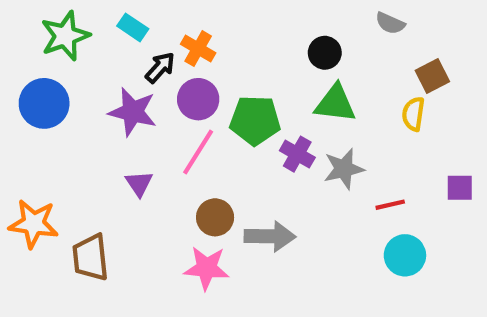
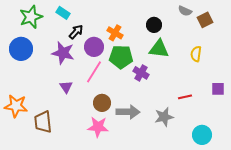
orange cross: (198, 49) -> (115, 33), moved
brown square: (432, 76) -> (205, 20), moved
gray star: (344, 169) -> (164, 117), moved
cyan circle: (405, 255) -> (202, 135), moved

